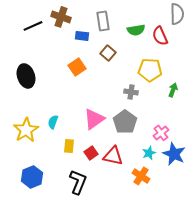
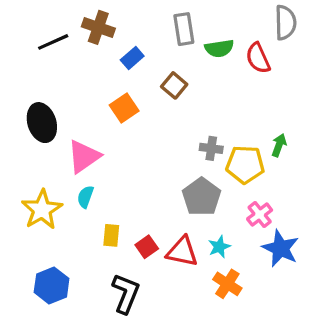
gray rectangle: (103, 21) -> (184, 29), moved
blue rectangle: (82, 36) -> (132, 58), turned -48
yellow pentagon: (150, 70) -> (245, 164), moved
pink triangle: (94, 119) -> (84, 156), moved
cyan star: (149, 153) -> (219, 247), moved

